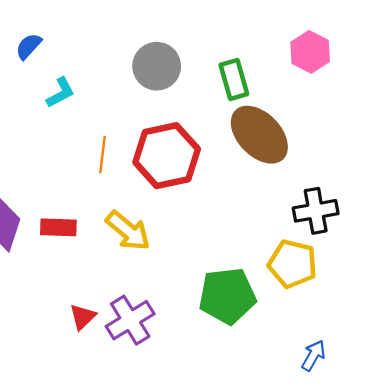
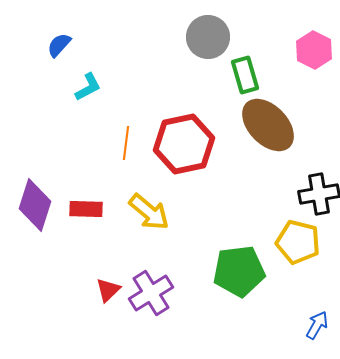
gray circle: (157, 66) -> (208, 37), moved

